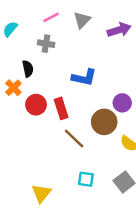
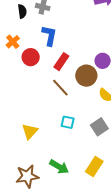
black semicircle: (28, 69) -> (22, 11), moved
blue L-shape: (84, 77) -> (49, 36), moved, turned -95
red rectangle: (61, 108) -> (61, 62), moved, turned 48

